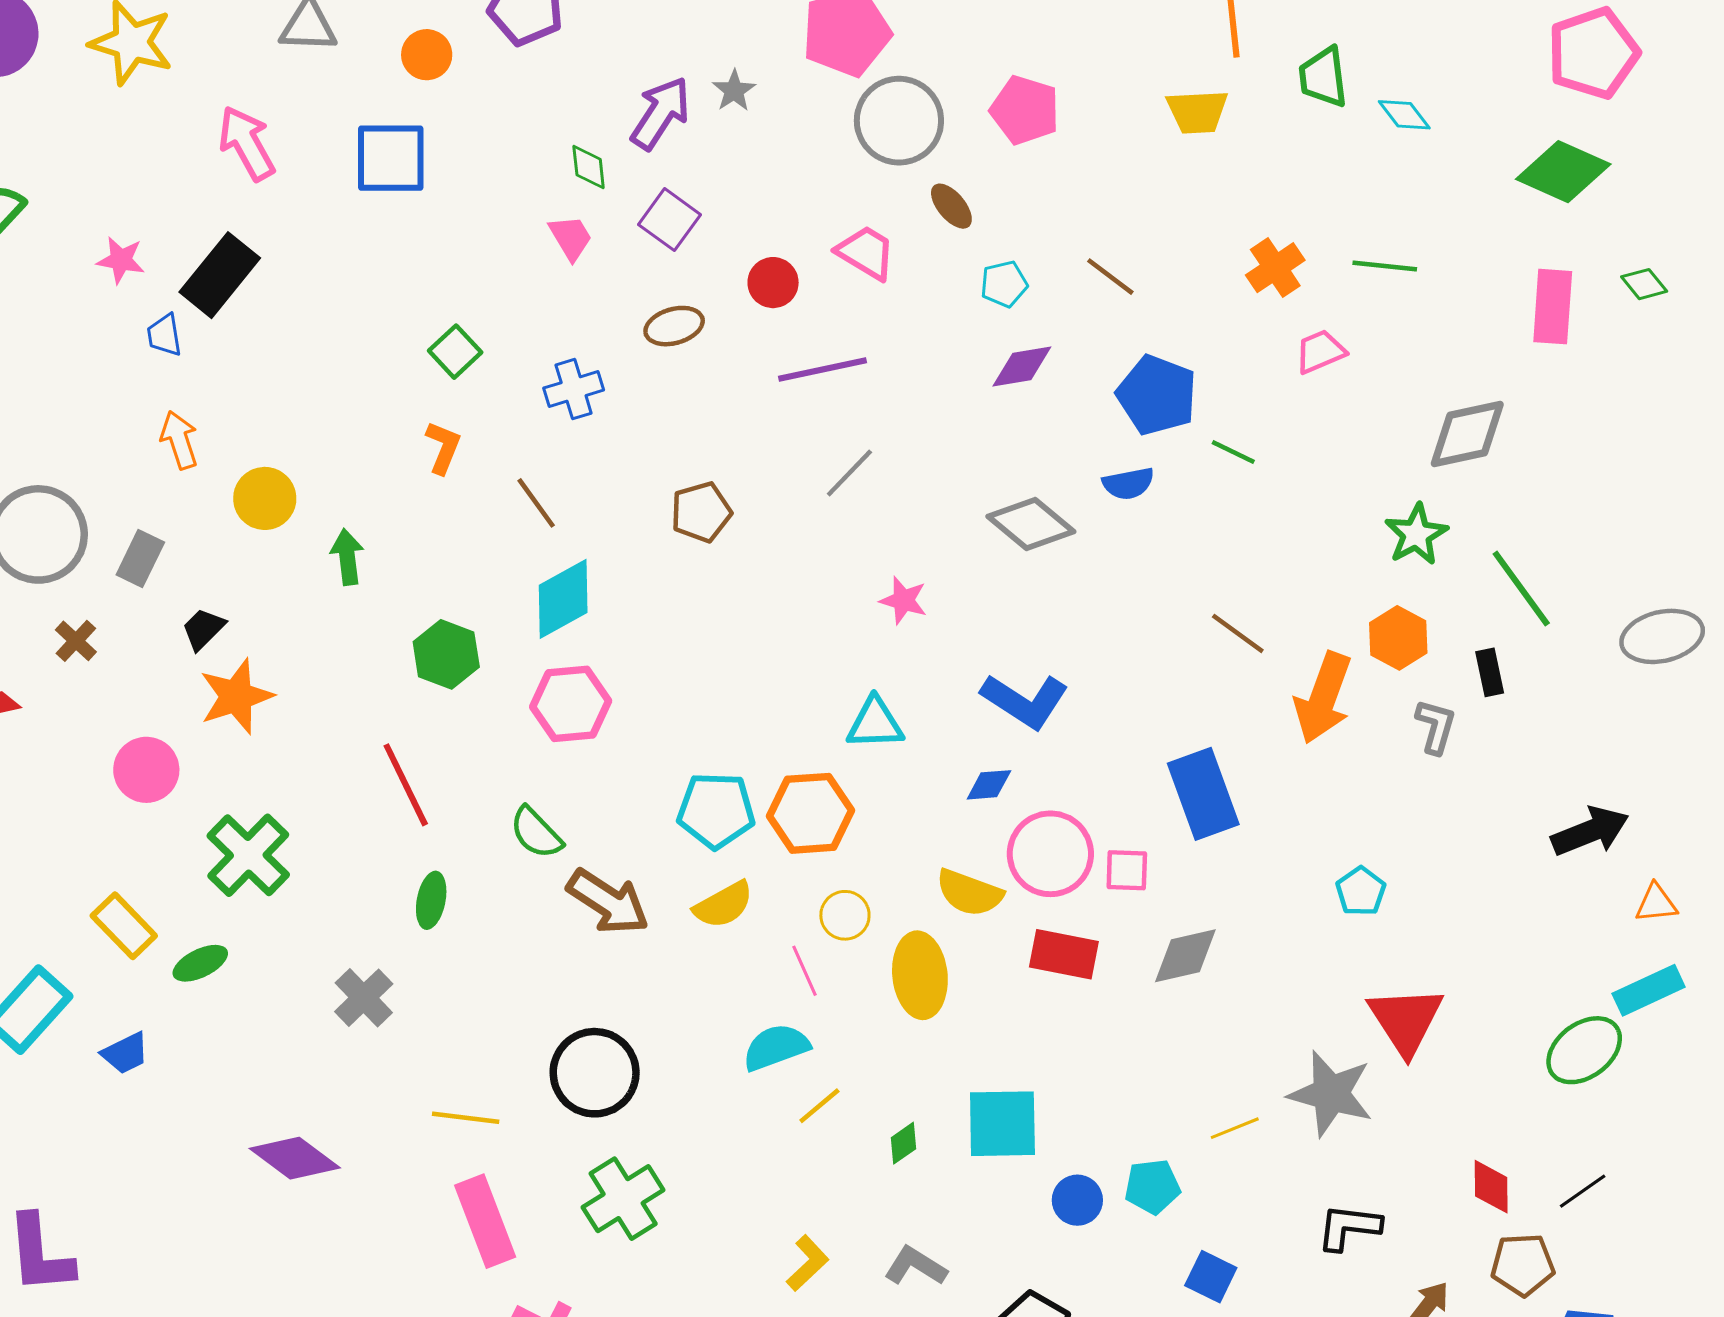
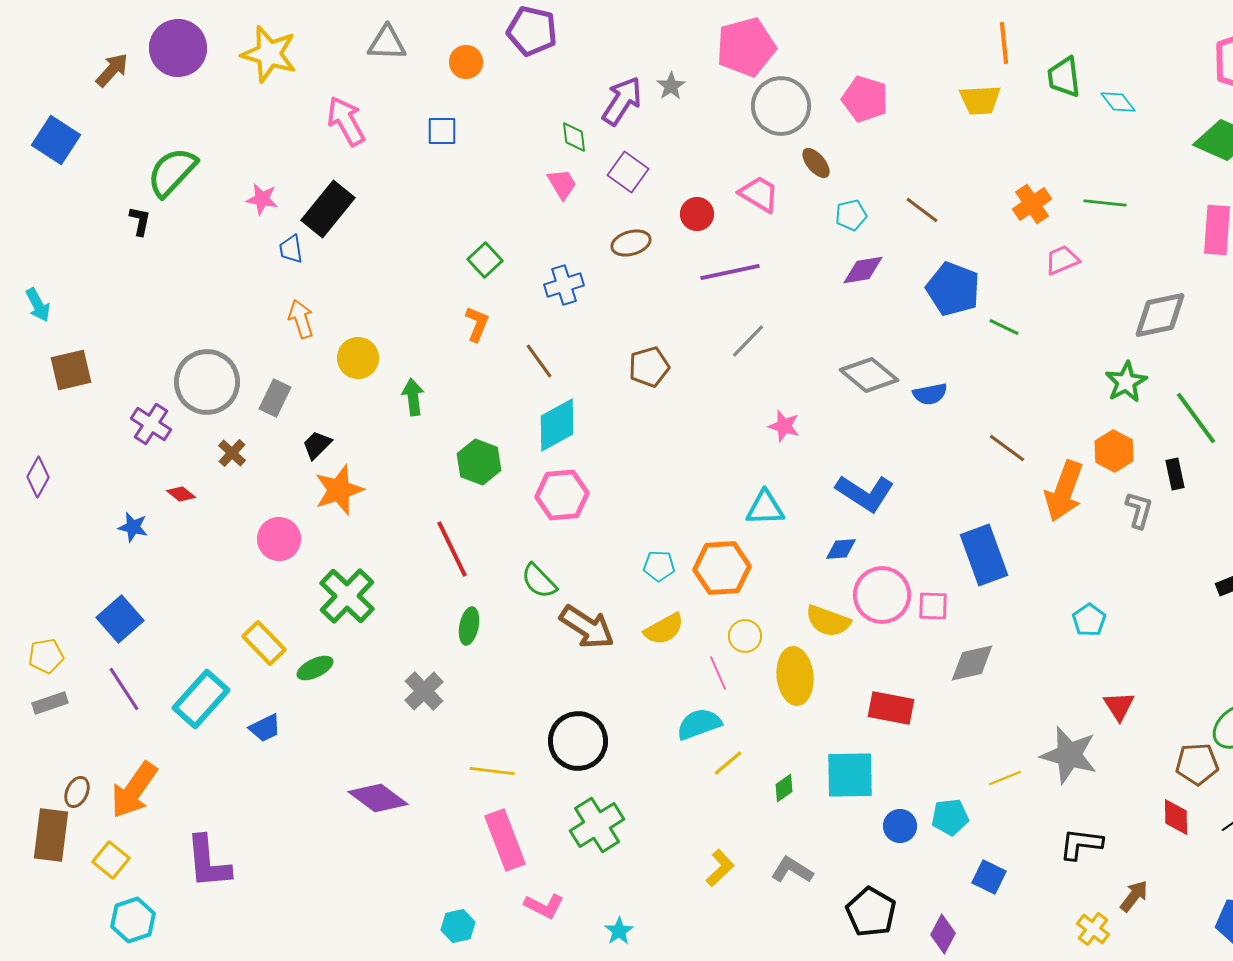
blue square: (391, 158) -> (442, 131), size x0.6
blue semicircle: (1128, 483) -> (930, 394), moved
cyan pentagon: (716, 810) -> (659, 566), size x0.6
red rectangle: (1064, 954) -> (891, 708), moved
red triangle: (1406, 1020) -> (1119, 706), size x0.6
brown pentagon: (1523, 1265) -> (1197, 764), moved

